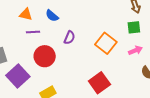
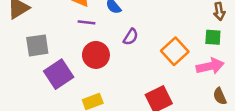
pink arrow: (135, 50) -> (210, 66), size x1.5

